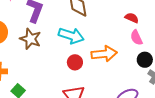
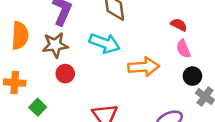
brown star: (30, 39) -> (55, 45), turned -30
red circle: (75, 62) -> (65, 74), moved

